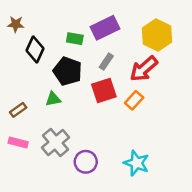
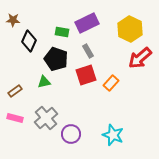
gray rectangle: (106, 62) -> (88, 51), turned -64
red arrow: (144, 69) -> (140, 58), moved

